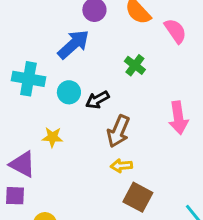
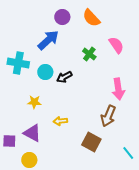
pink semicircle: (175, 31) -> (116, 45), moved
brown arrow: (118, 131) -> (108, 116), moved
purple triangle: (22, 164) -> (32, 133), moved
yellow arrow: (121, 166) -> (60, 121), moved

